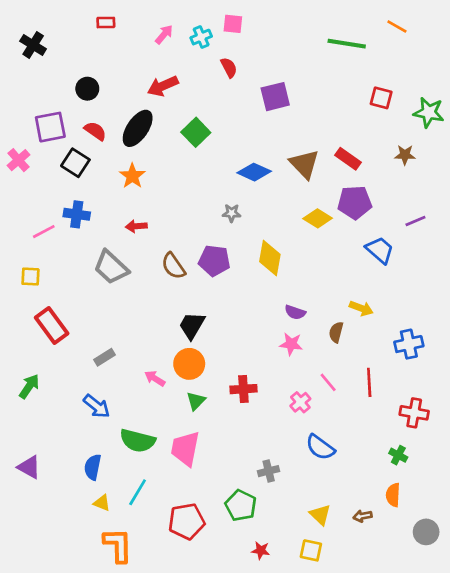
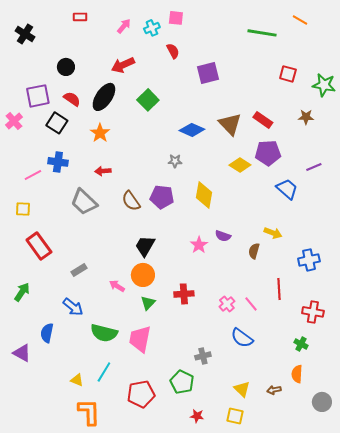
pink star: (291, 344) -> (199, 245), moved, turned 30
pink line: (328, 382) -> (251, 304), moved
blue semicircle: (93, 467) -> (47, 333), moved

